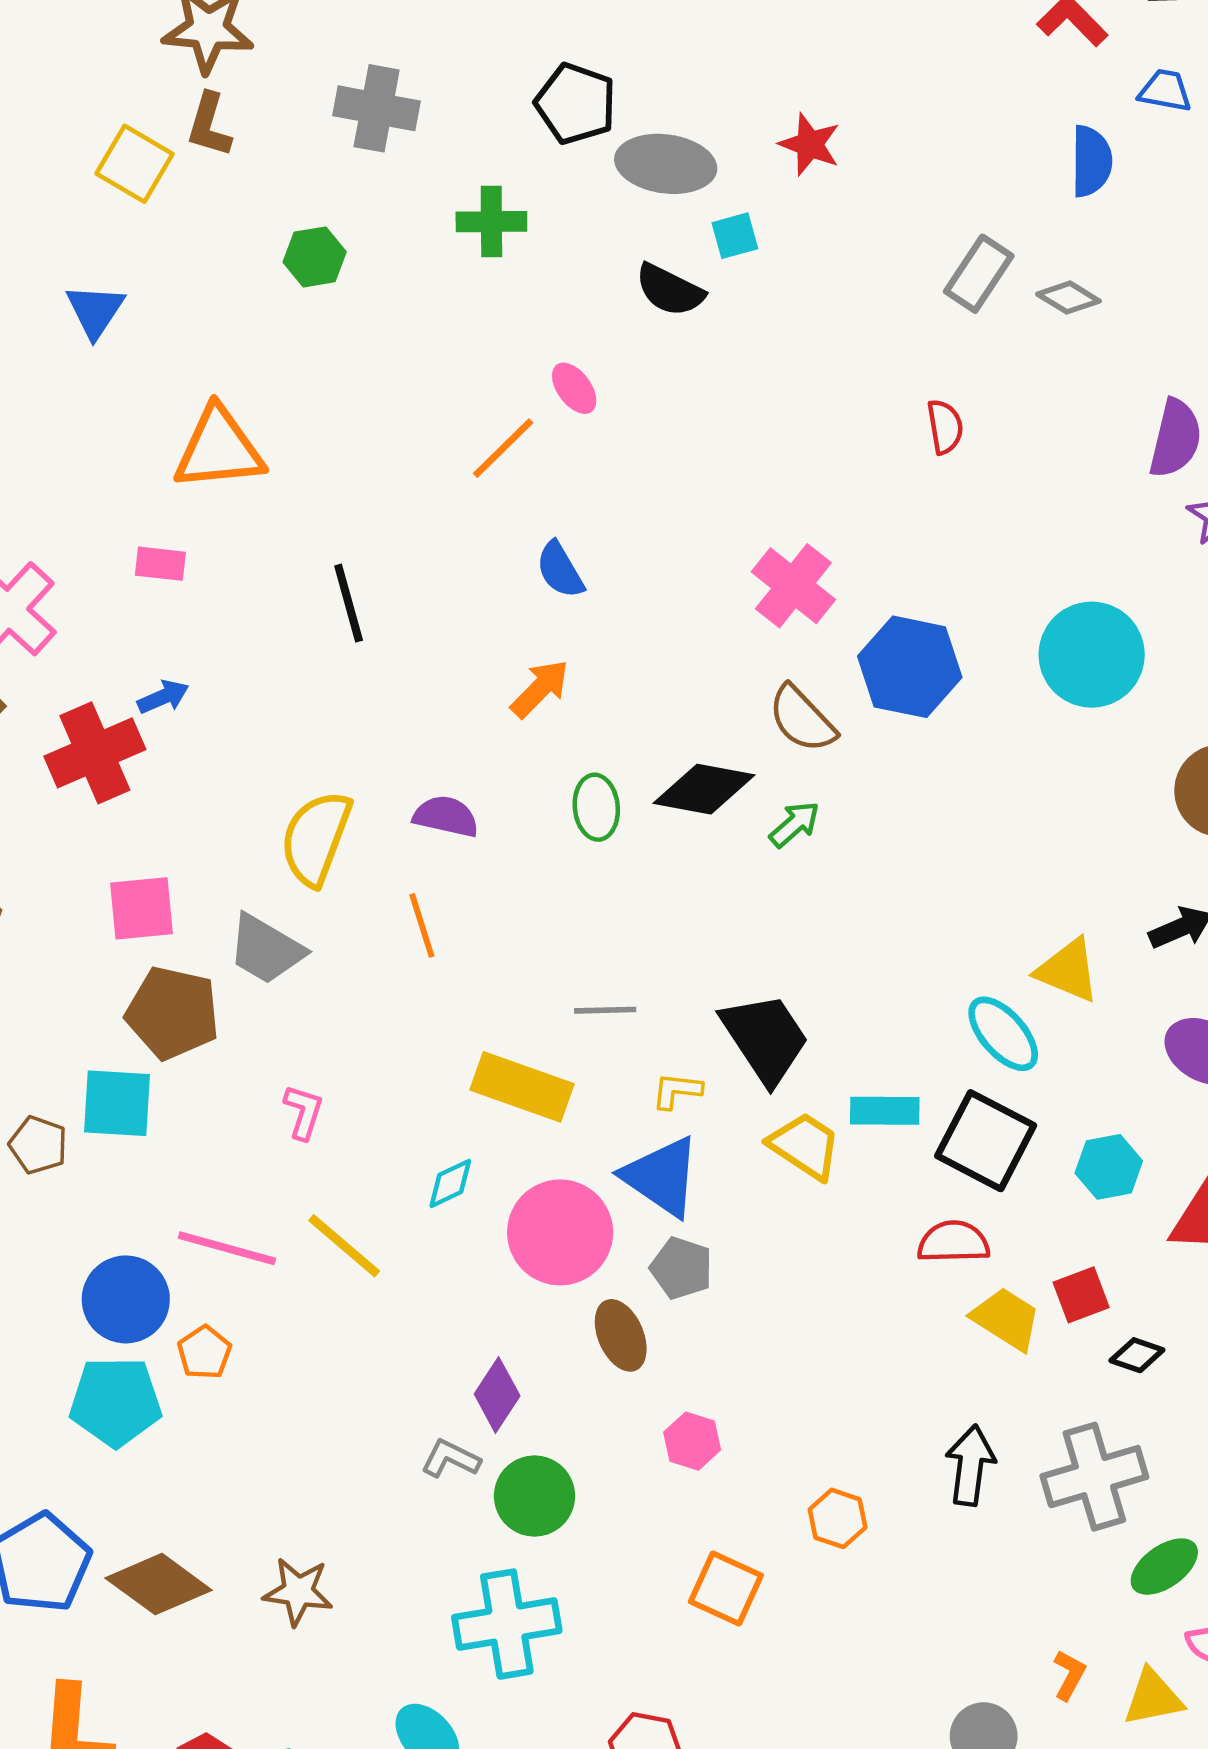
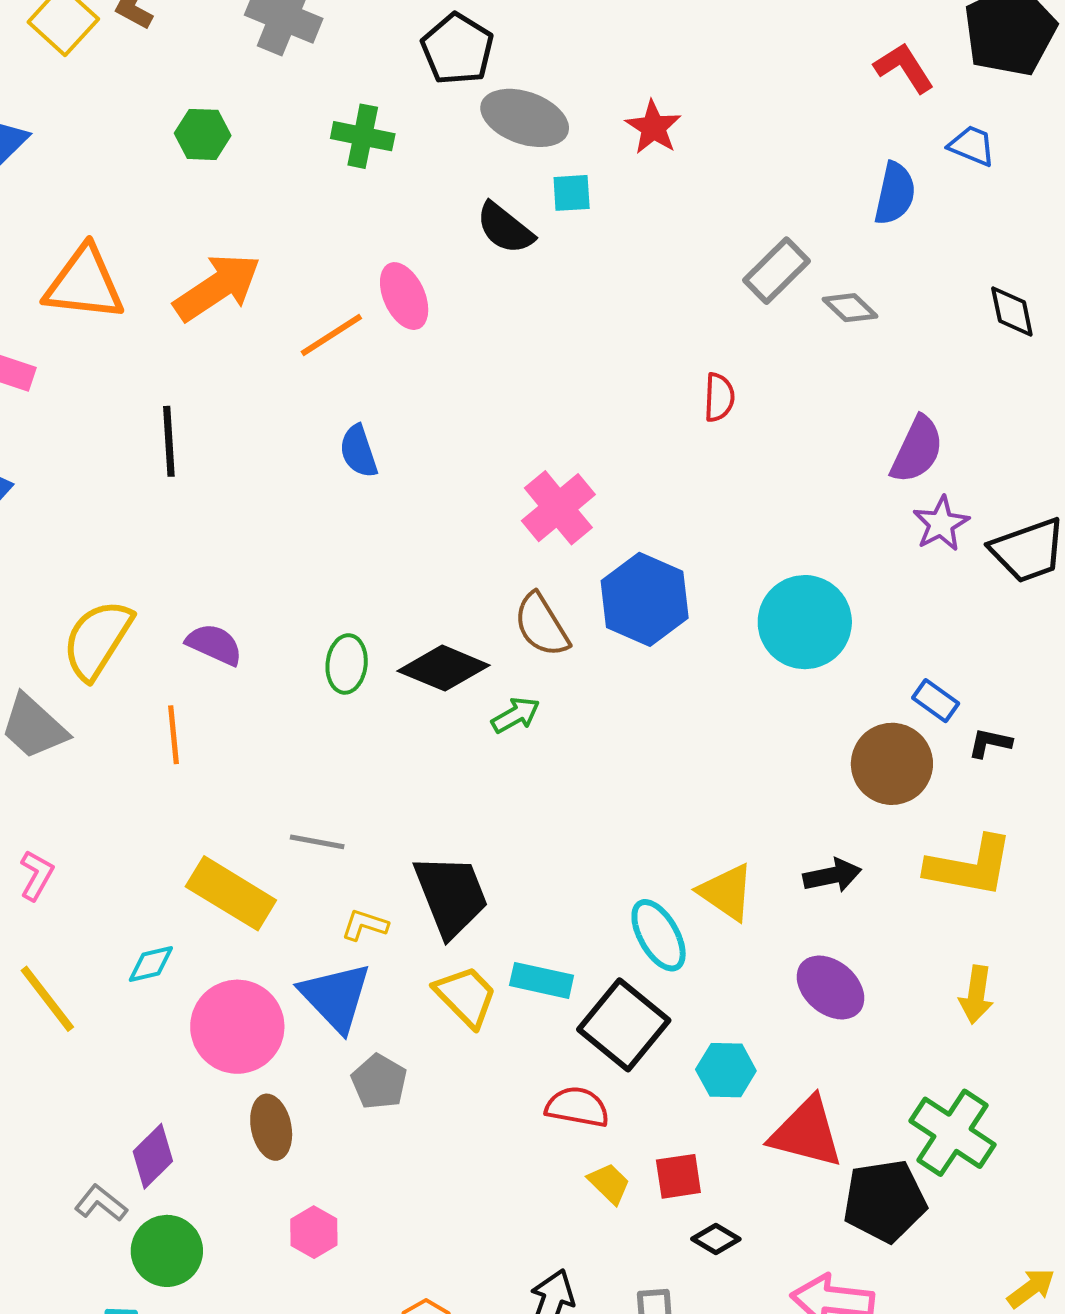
pink ellipse: (574, 388) -> (404, 296), size x1.4
orange arrow: (540, 689) -> (217, 287), moved, size x1.5
gray pentagon: (681, 1268) -> (379, 1082), moved
yellow trapezoid: (1006, 1319) -> (609, 1183), size x0.7

